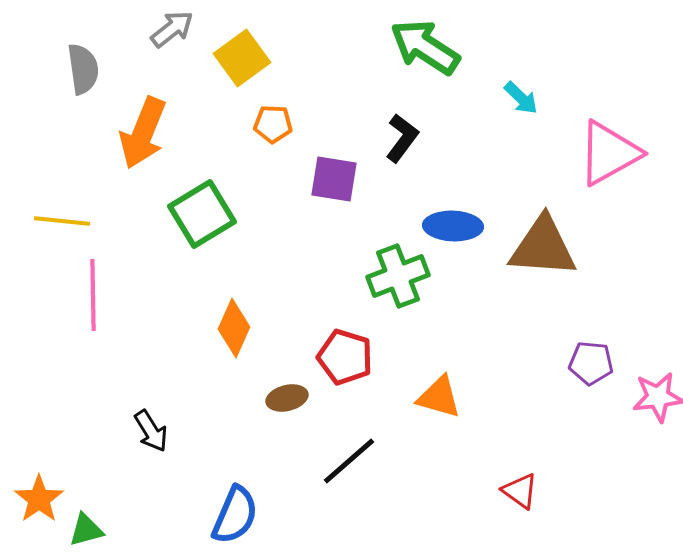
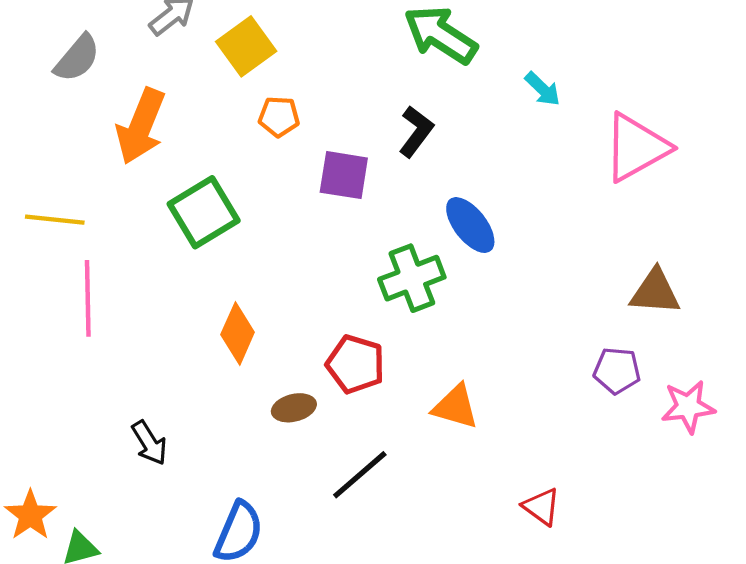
gray semicircle: (83, 69) -> (77, 58), turned 48
blue ellipse: (453, 226) -> (470, 225), turned 50
brown triangle: (543, 247) -> (655, 292), moved, size x0.7

